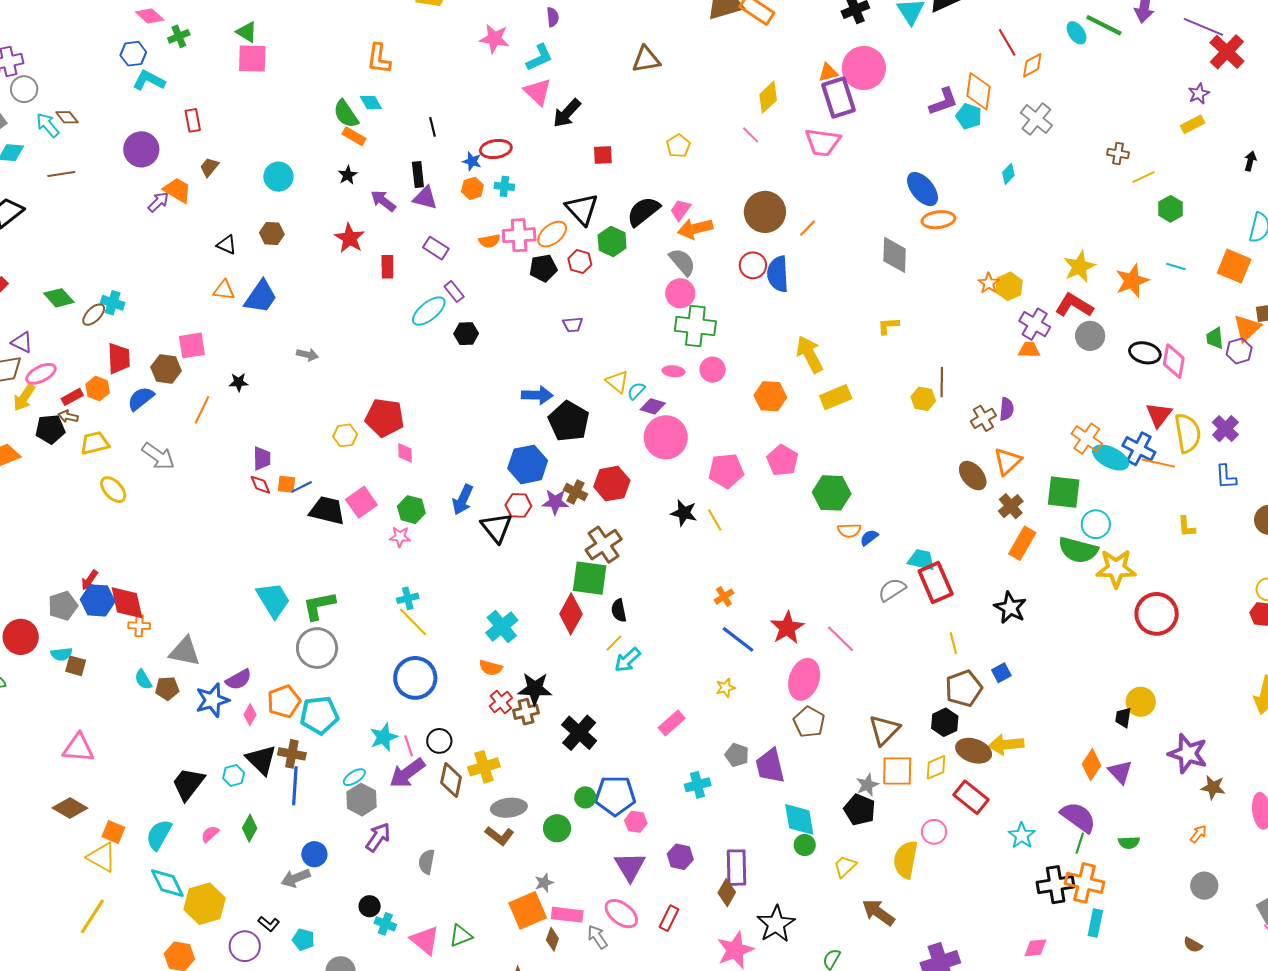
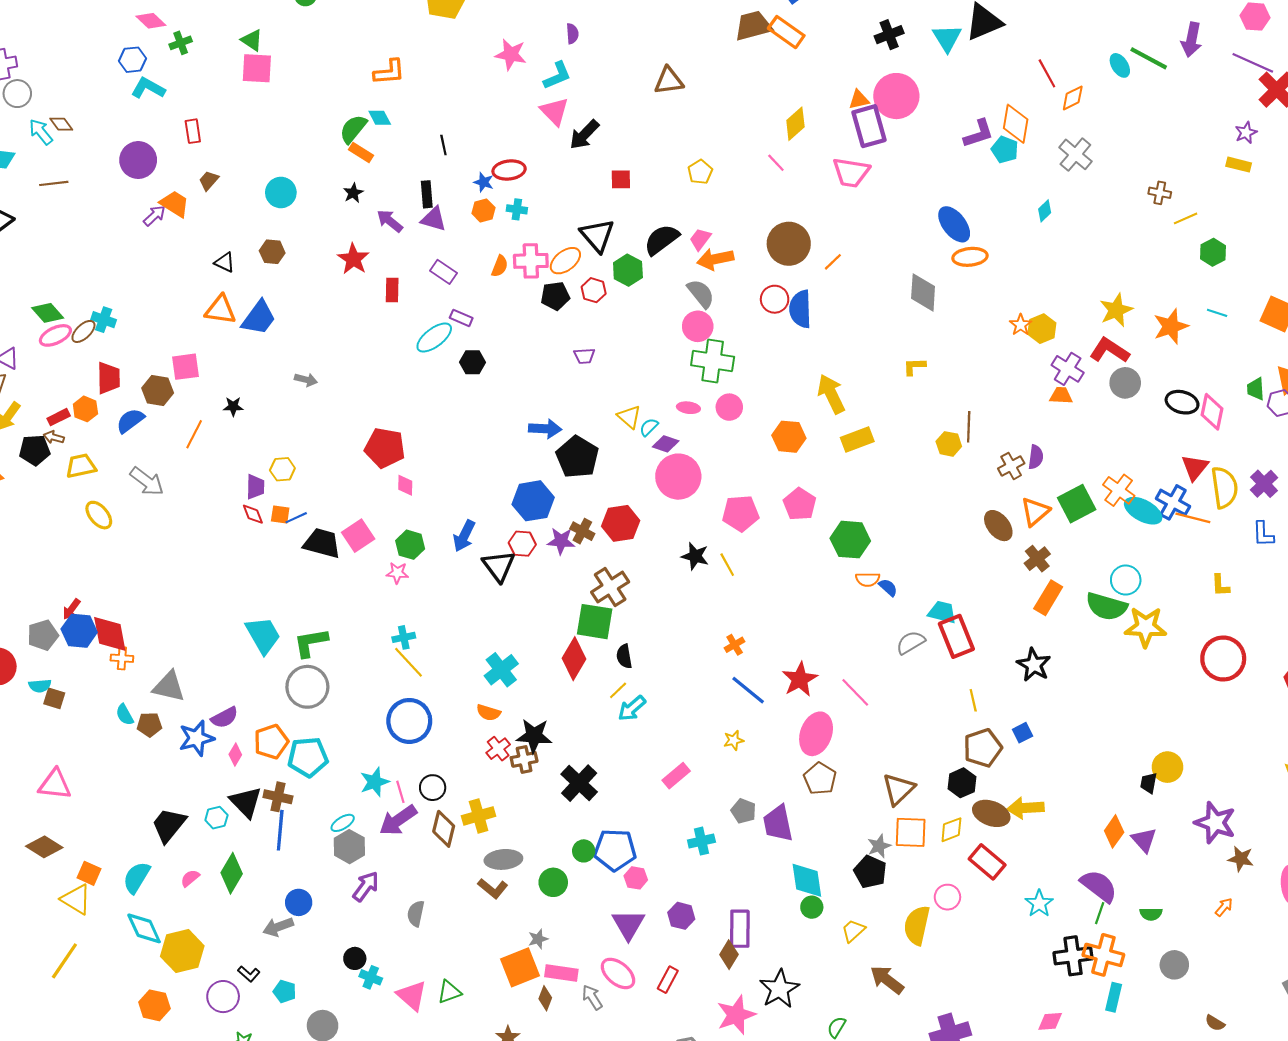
orange L-shape: (379, 59) -> (389, 72), turned -104
green semicircle: (346, 114) -> (353, 129), turned 72
yellow rectangle: (1193, 124) -> (1239, 165), turned 40
orange semicircle: (489, 241) -> (500, 266), turned -60
orange triangle: (224, 290) -> (220, 310), size x1.4
purple rectangle: (454, 292) -> (461, 318), turned -30
pink ellipse: (41, 374) -> (55, 335), moved
yellow hexagon: (345, 435) -> (282, 469), moved
green square: (1064, 492) -> (1077, 504), moved, turned -36
blue semicircle: (869, 538) -> (888, 587), turned 78
red circle: (1157, 614) -> (1223, 659), moved
green diamond: (250, 828) -> (232, 873), size x1.4
gray circle: (1204, 886) -> (1174, 965), moved

